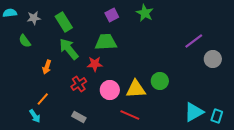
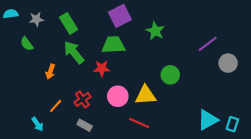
green star: (145, 13) -> (155, 31), moved
purple square: (112, 15) -> (120, 16), size x1.5
green circle: (160, 81) -> (170, 75), moved
red cross: (79, 84) -> (82, 99), moved
orange line: (43, 99) -> (56, 106), moved

